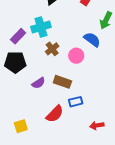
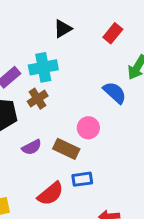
brown cross: (52, 49) -> (38, 99), moved
pink circle: (76, 56) -> (88, 128), moved

